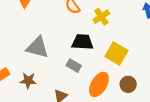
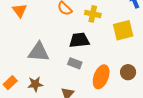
yellow cross: (101, 17) -> (93, 14), turned -35
yellow square: (116, 53) -> (123, 30), moved, turned -35

